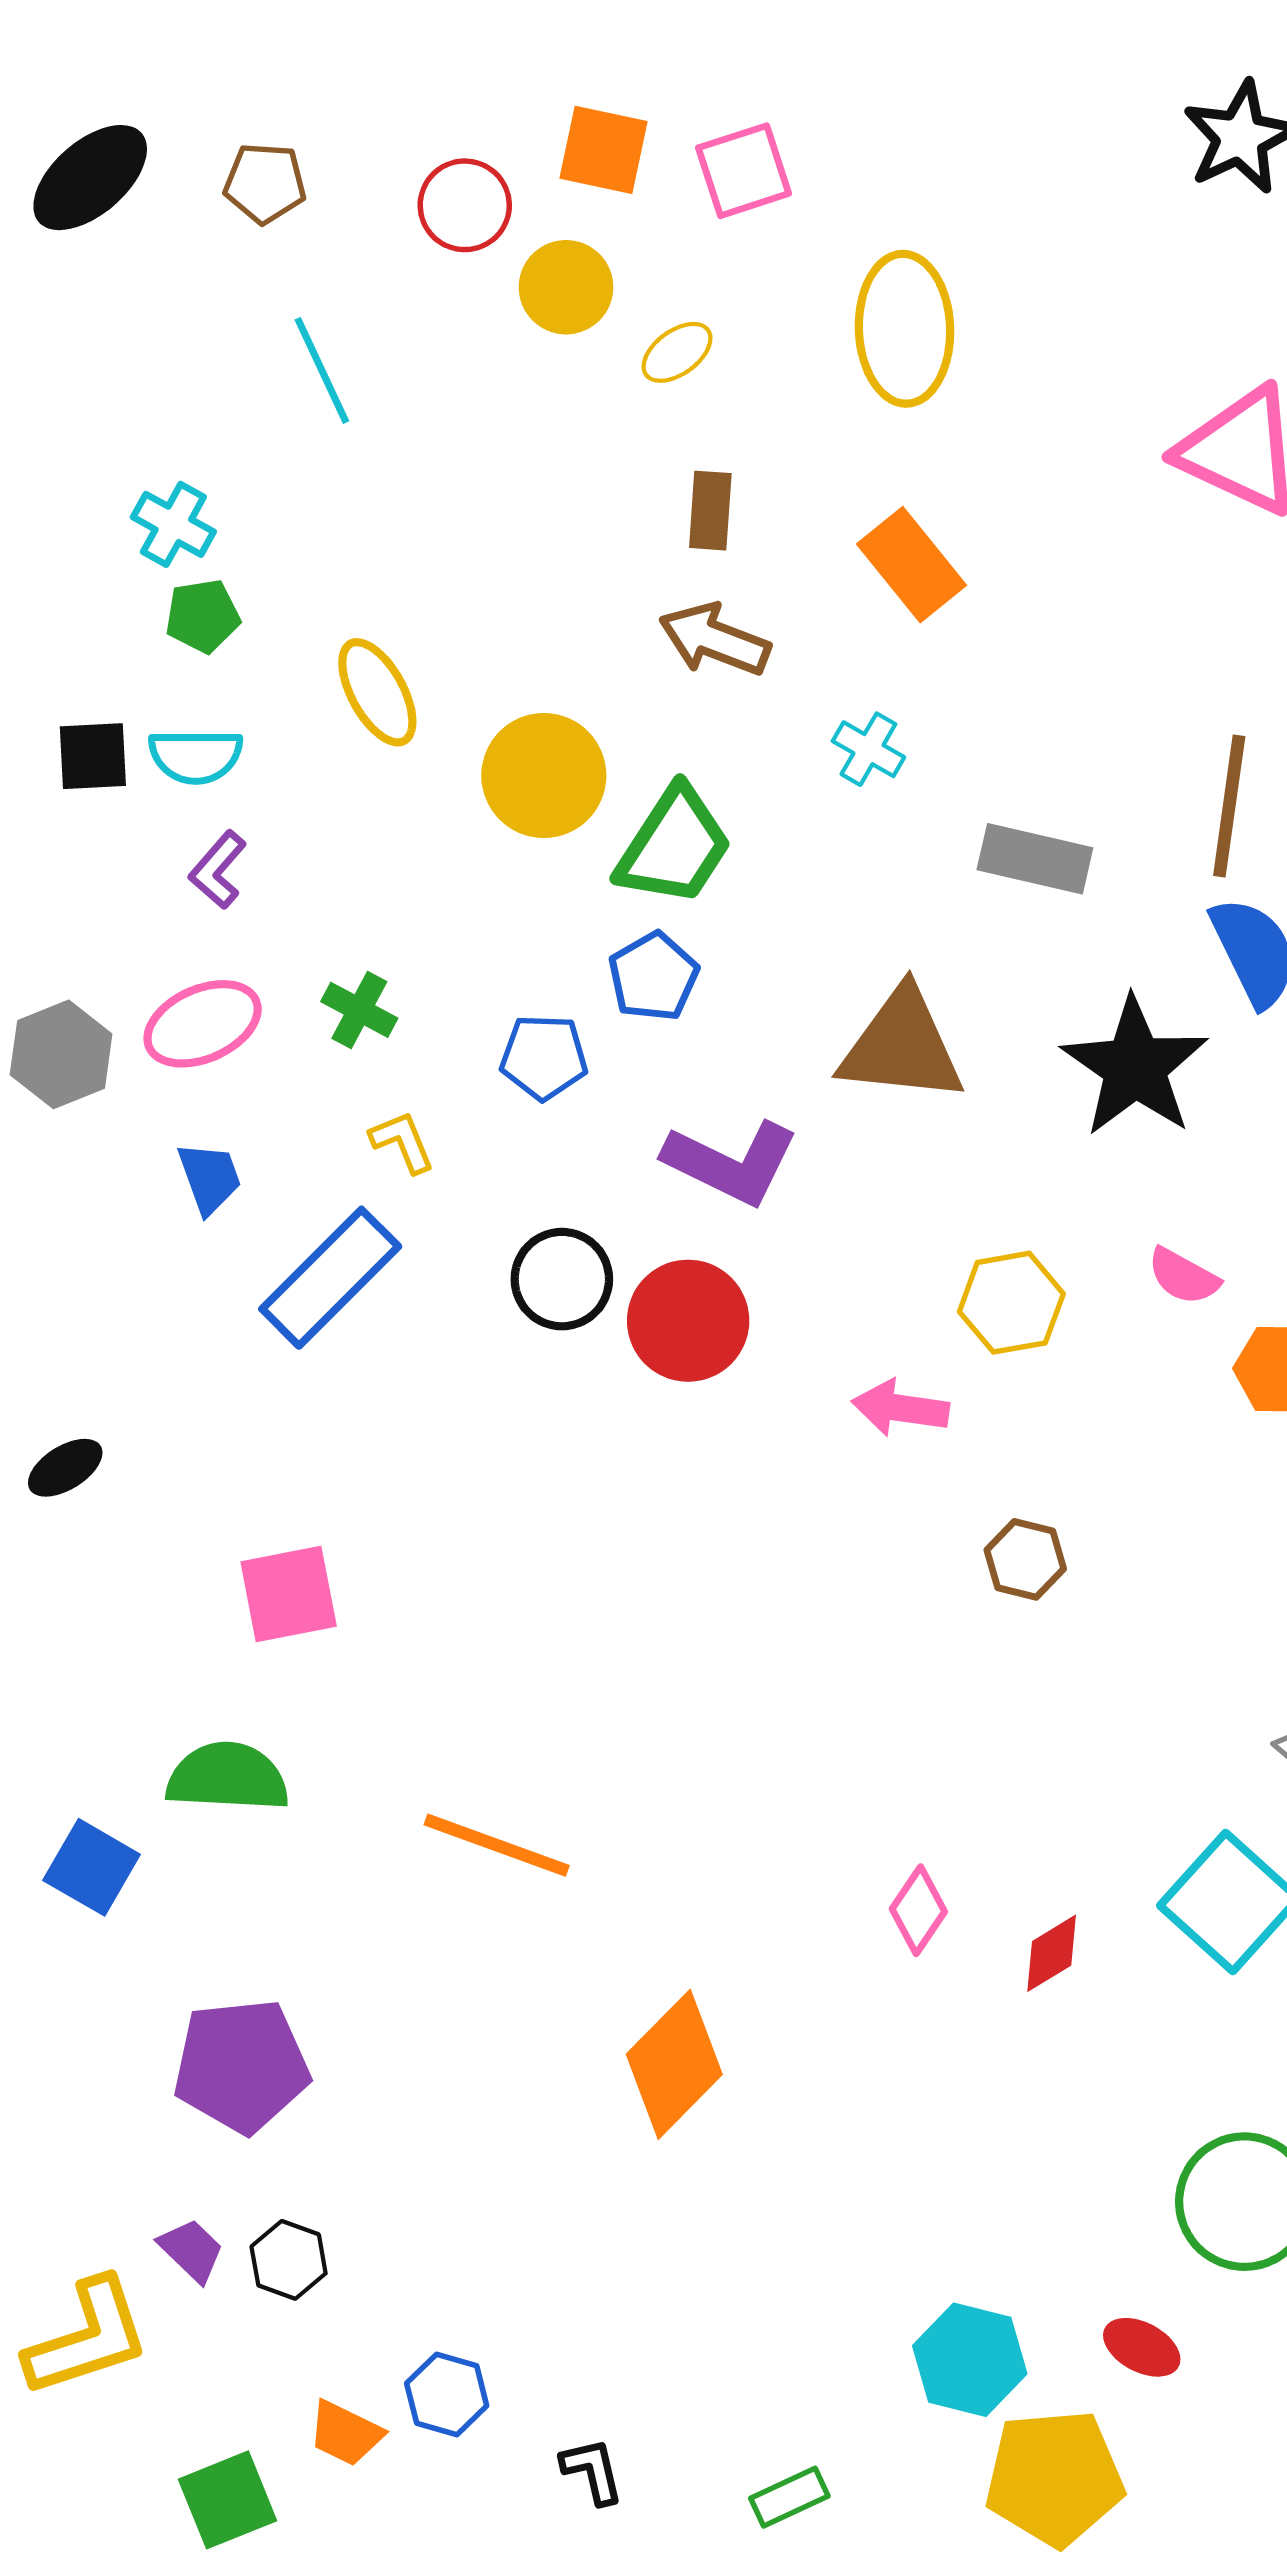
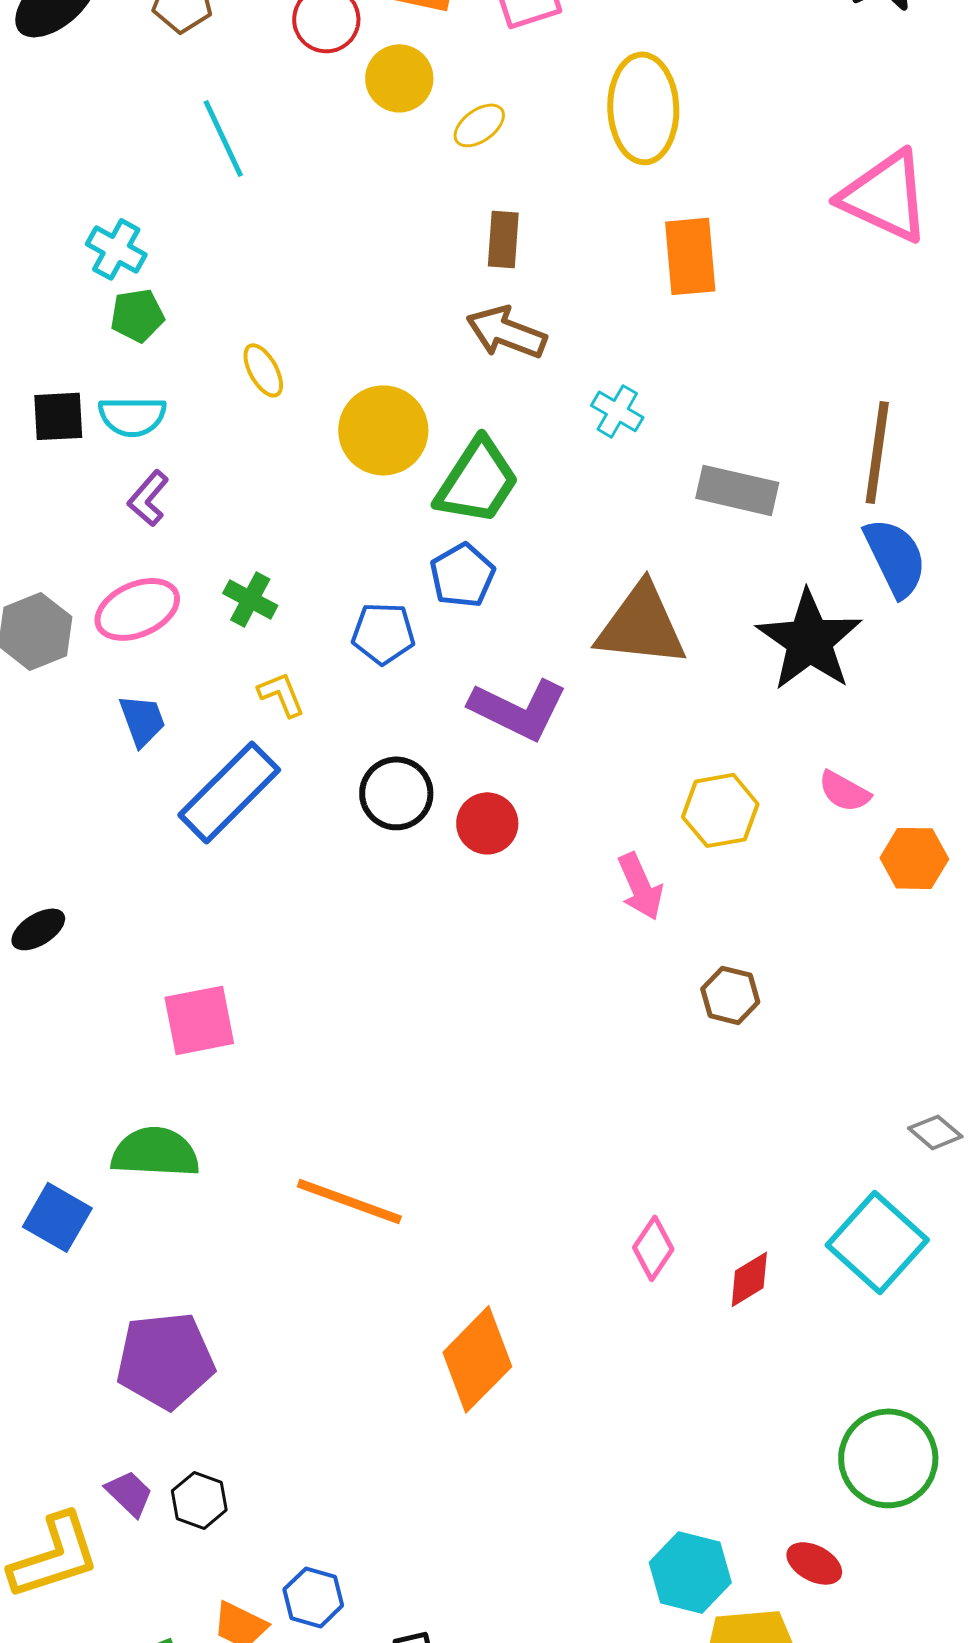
orange rectangle: (911, 565) -> (690, 256), moved, turned 34
yellow ellipse: (377, 692) -> (263, 370), size x0.7
red circle: (688, 1321) -> (487, 823), size x0.7
pink arrow: (900, 1408) -> (640, 886), turned -122

